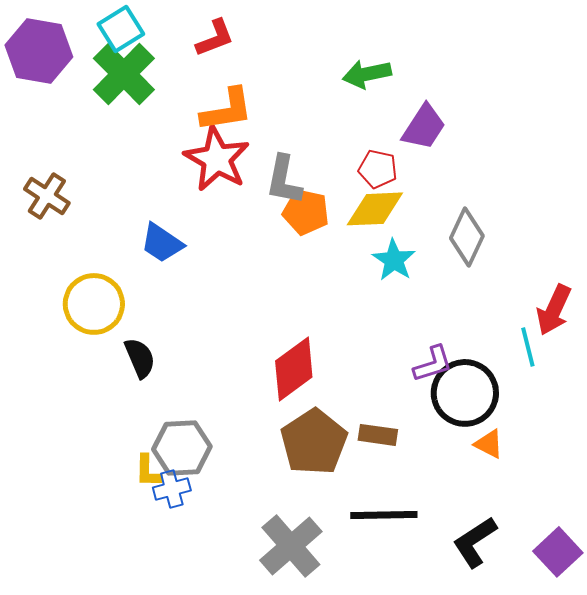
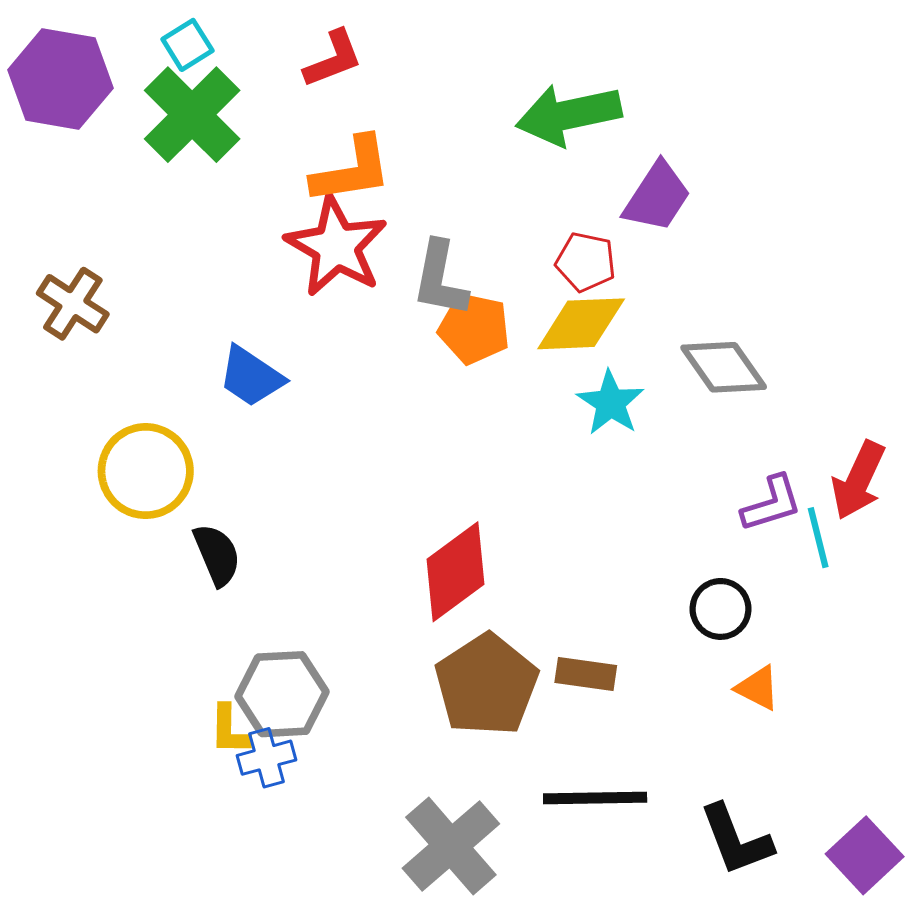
cyan square: (121, 29) -> (187, 45), size x0.7
green arrow: (367, 74) -> (569, 115), size x1.4
gray diamond: (467, 237) -> (724, 367), turned -60
purple L-shape: (433, 364) -> (772, 504), moved
black circle: (465, 393) -> (721, 609), size x0.6
black L-shape: (475, 542) -> (736, 840), turned -78

